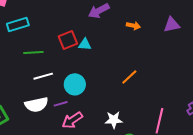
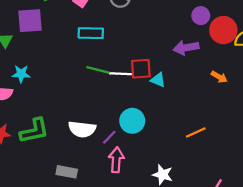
white line: (43, 76) -> (121, 74), moved
purple line: (61, 104) -> (109, 137), turned -48
pink arrow: (72, 120) -> (116, 160), turned 110

